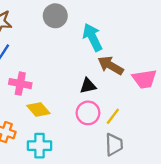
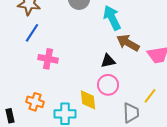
yellow diamond: (38, 110) -> (88, 100), moved, turned 35
yellow line: (113, 116) -> (150, 96), moved

